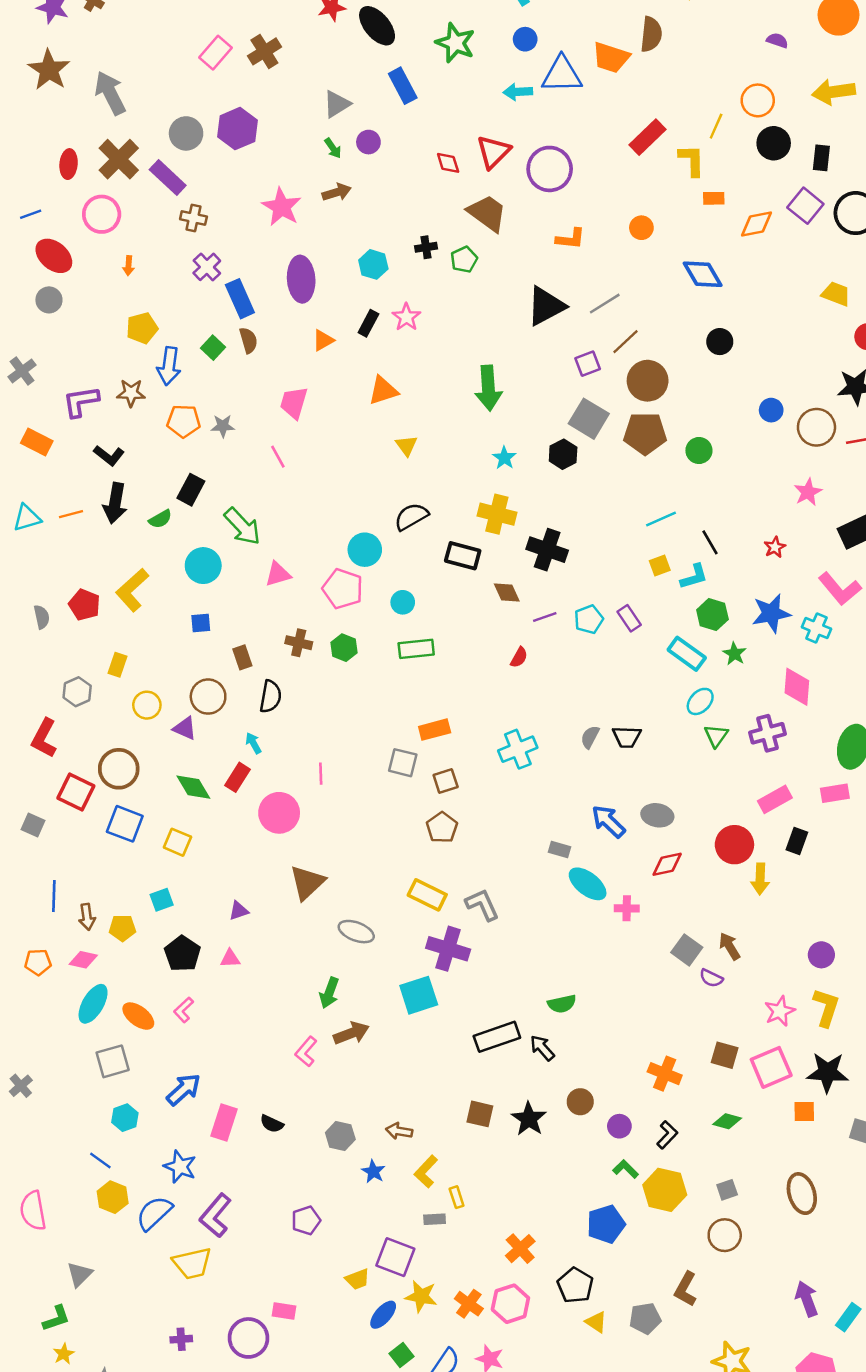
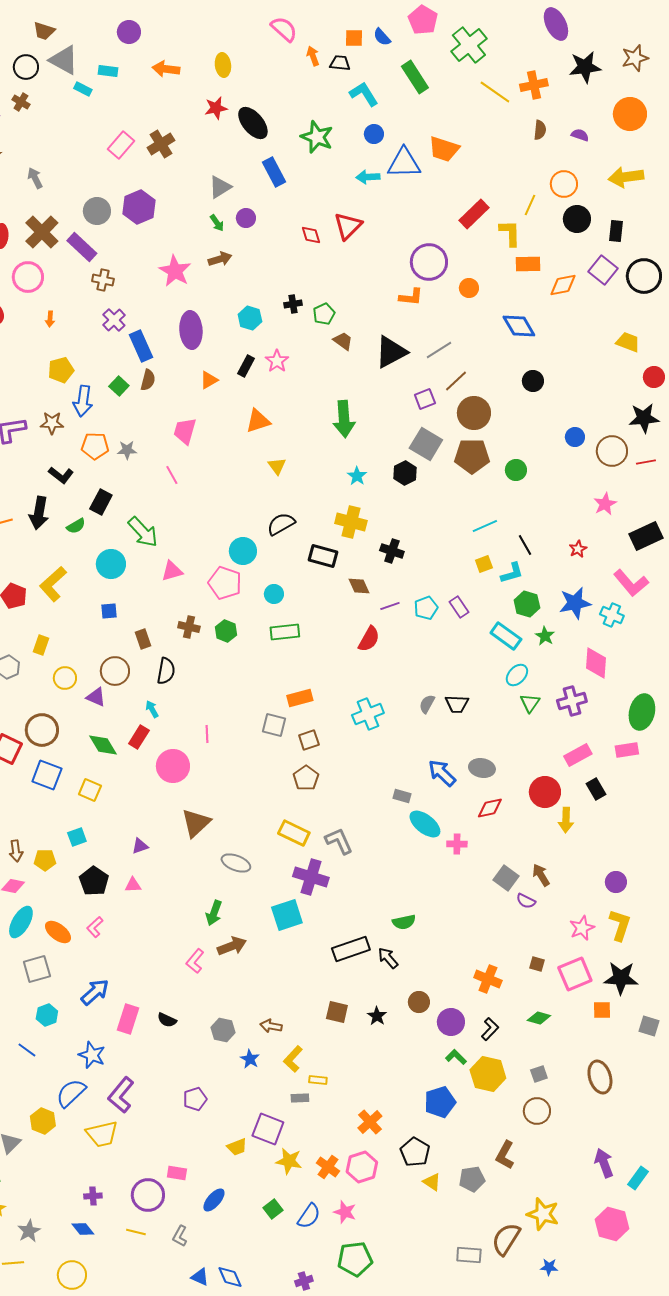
brown semicircle: (651, 34) -> (540, 130), moved, size x0.7
gray arrow: (110, 93) -> (35, 178), size x0.6
purple circle: (550, 169) -> (429, 262), moved
orange rectangle: (714, 198) -> (528, 264), size x1.4
brown trapezoid: (487, 213) -> (343, 341), moved, size x0.6
brown semicircle: (248, 340) -> (148, 380), turned 30
black L-shape: (109, 455) -> (61, 475), moved
black cross: (547, 550) -> (392, 551), size x0.7
red semicircle: (519, 657) -> (369, 639), size x1.5
black rectangle: (797, 841) -> (596, 789), turned -50
brown square: (725, 1055) -> (537, 964), size x0.7
black star: (529, 1119) -> (377, 1016), size x0.7
purple circle: (619, 1126) -> (451, 1022), size x1.4
yellow hexagon: (113, 1197) -> (43, 1121), moved
yellow rectangle: (457, 1197) -> (318, 1080), turned -66
blue ellipse: (383, 1315) -> (214, 1200), moved

